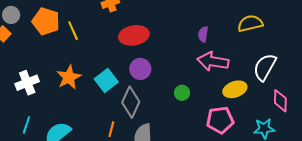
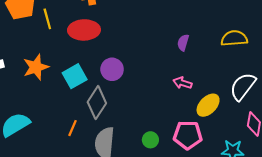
red ellipse: (134, 35) -> (84, 30), moved
pink arrow: (213, 61) -> (182, 83), moved, size x0.6
yellow ellipse: (235, 89) -> (208, 105), turned -35
green circle: (182, 93) -> (150, 140), moved

